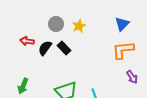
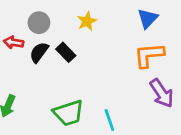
gray circle: (56, 24) -> (39, 23), moved
purple arrow: (132, 77) -> (162, 93), size x1.5

